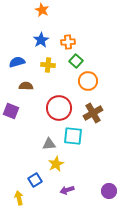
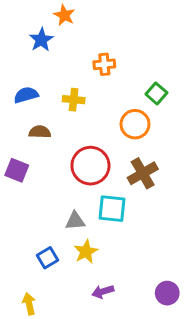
blue star: (41, 40) -> (41, 40), moved
green square: (76, 61) -> (156, 93), moved
blue square: (35, 180) -> (47, 258), moved

